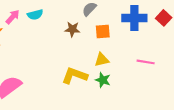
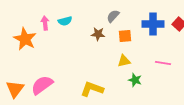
pink arrow: (13, 17) -> (45, 23), turned -48
yellow L-shape: (75, 75) -> (92, 89), moved
green star: (103, 80) -> (135, 80), moved

